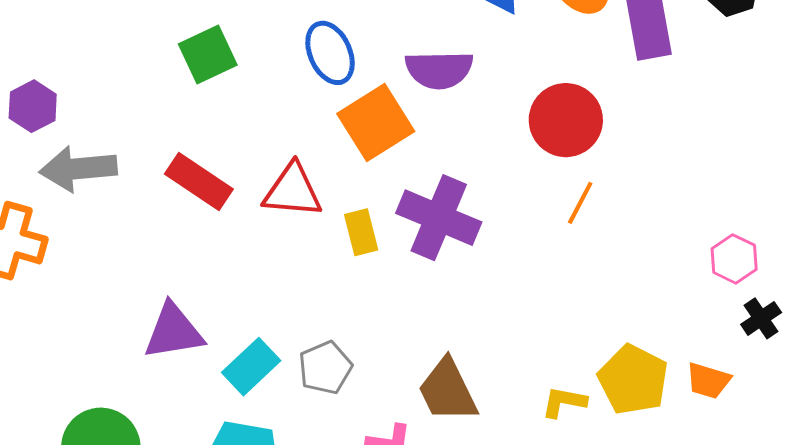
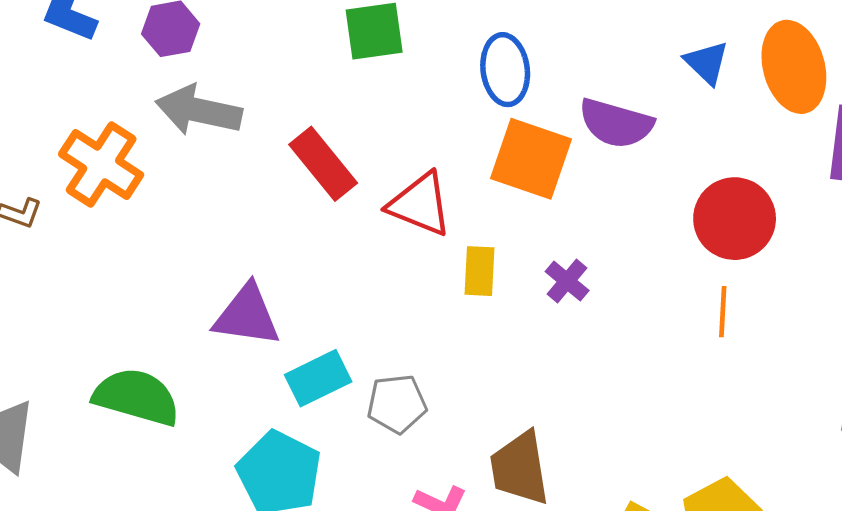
orange square: (376, 123) -> (531, 159), turned 34
orange line: (580, 203) -> (723, 312), turned -42
purple cross: (439, 218) -> (567, 281), size x0.5

